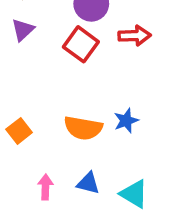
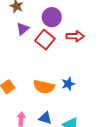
purple triangle: (23, 30) -> (23, 29), moved

